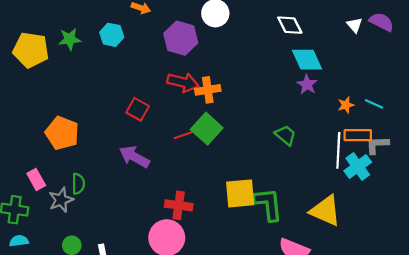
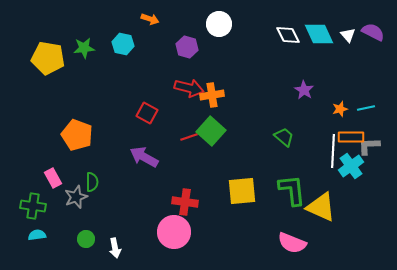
purple hexagon: (181, 38) -> (187, 47), size x0.7
cyan diamond: (307, 60) -> (319, 34), moved
cyan line: (374, 104) -> (366, 108), turned -36
green L-shape: (268, 204) -> (292, 190), moved

